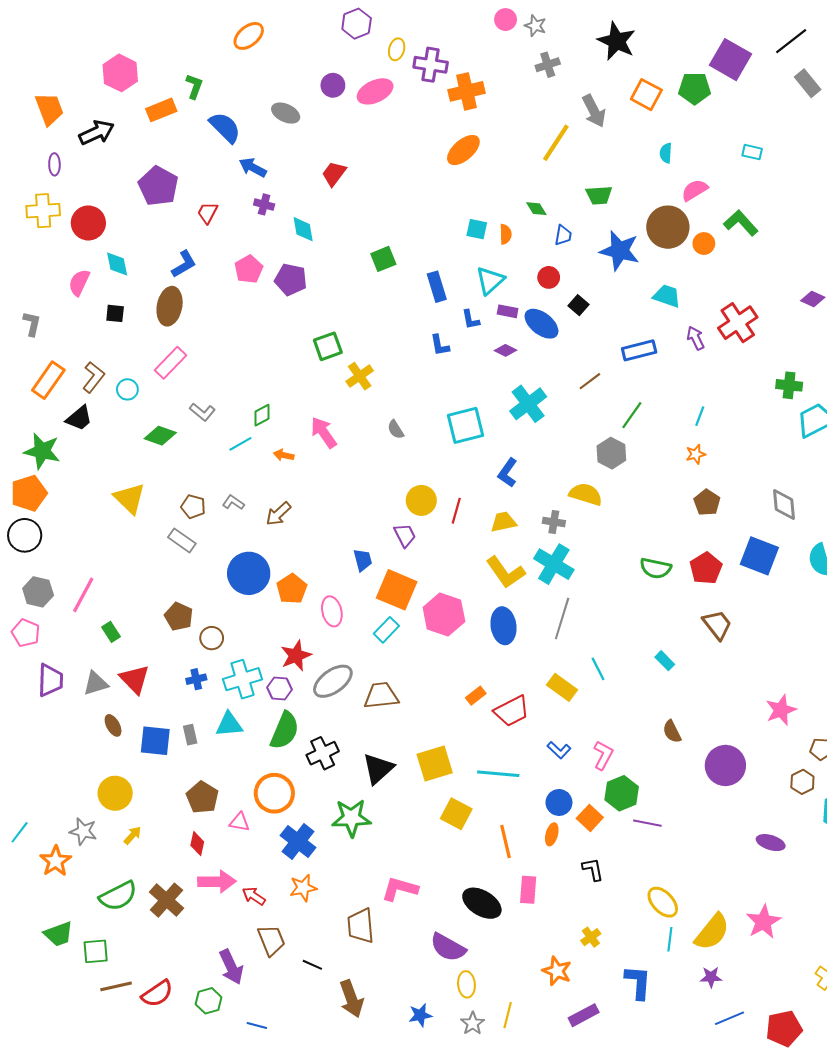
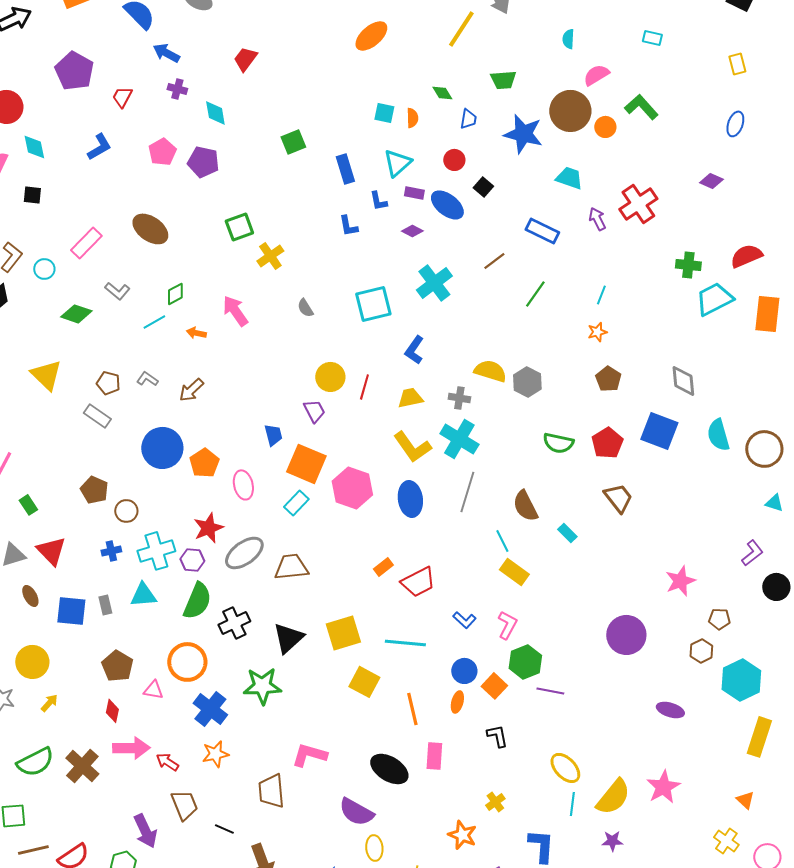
brown ellipse: (170, 306) -> (150, 229), moved, turned -66
blue rectangle: (639, 350) -> (542, 231), turned 40
gray hexagon: (611, 453) -> (527, 382), moved
yellow rectangle: (562, 687) -> (514, 572), moved
brown semicircle: (672, 732) -> (525, 506), moved, size x1.4

